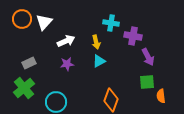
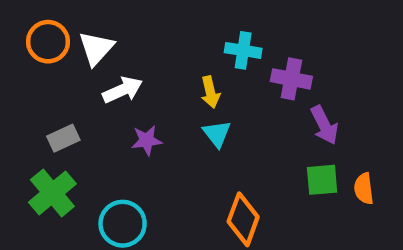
white arrow: (66, 41) -> (123, 90), moved
cyan triangle: (99, 61) -> (217, 134), turned -40
orange semicircle: (161, 96) -> (364, 189), moved

